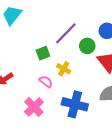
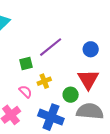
green circle: (87, 46) -> (71, 95), moved
yellow cross: (64, 69) -> (44, 81), turned 32

